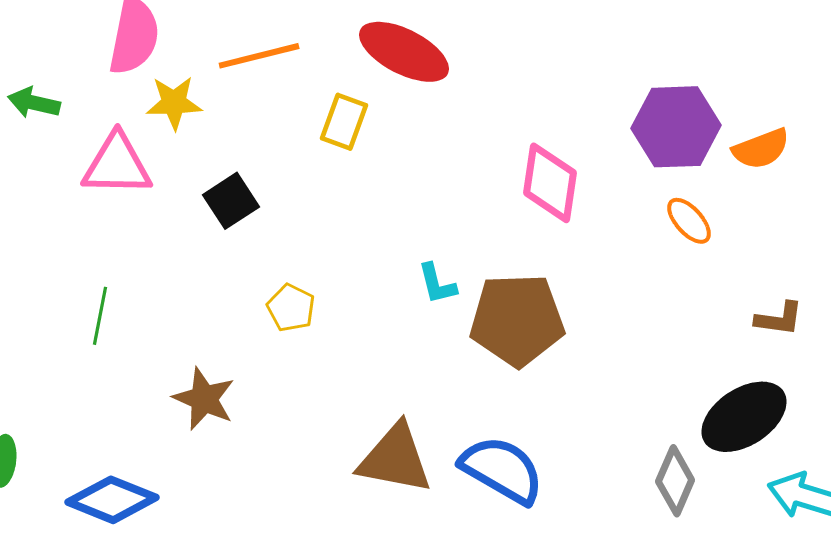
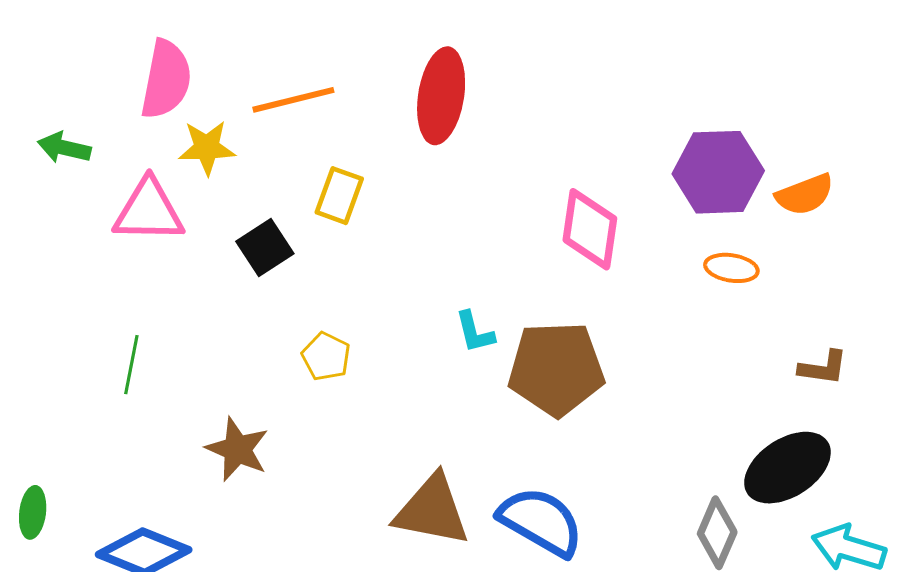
red ellipse: (404, 52) -> (441, 96), turned 72
yellow rectangle: (344, 122) -> (339, 196), moved
orange ellipse: (689, 221) -> (731, 268), turned -39

